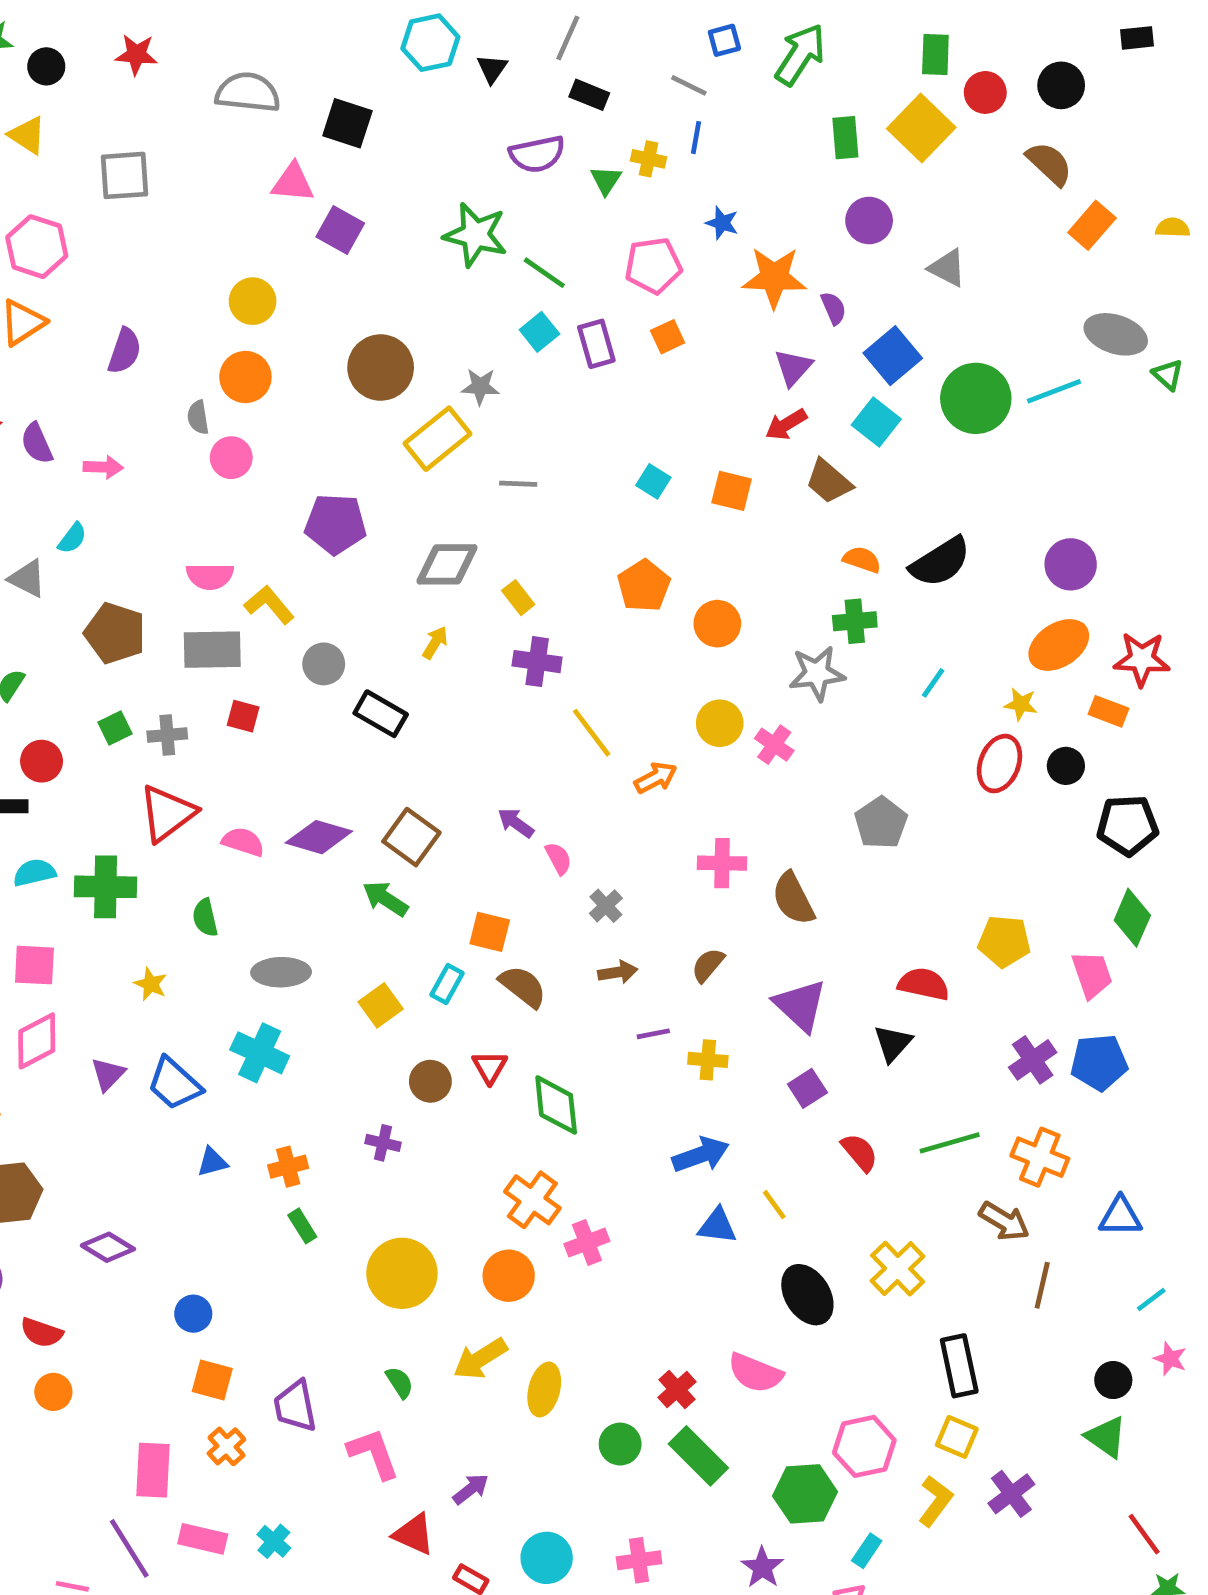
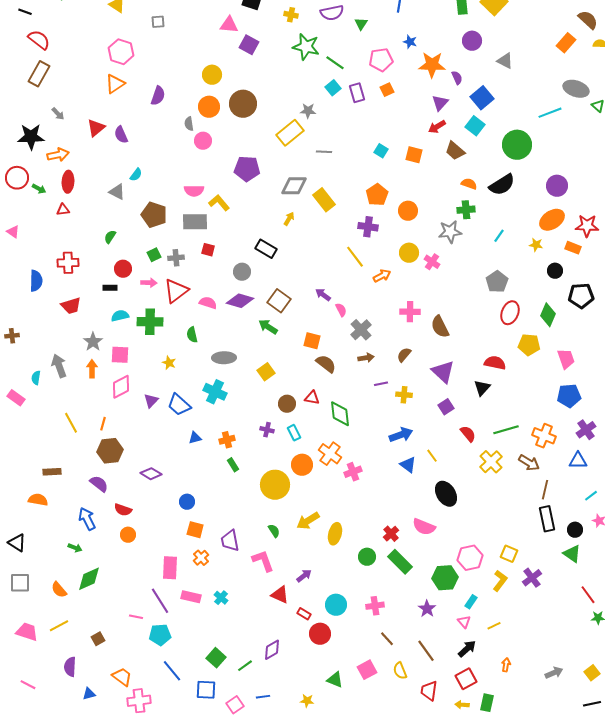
yellow cross: (649, 159) -> (291, 15), moved
brown semicircle: (1049, 164) -> (588, 20), moved
gray square: (125, 175) -> (158, 22), size x0.6
brown circle: (381, 368) -> (243, 104), moved
green circle: (976, 398) -> (517, 145), moved
pink arrow: (103, 467) -> (149, 283), moved
yellow rectangle: (518, 598) -> (324, 200), size x1.6
purple cross: (537, 662) -> (368, 227), moved
gray circle: (324, 664) -> (242, 272), moved
red ellipse: (999, 764) -> (510, 313), moved
gray pentagon: (881, 823) -> (497, 282), moved
gray cross: (606, 906) -> (361, 330), size x1.5
green diamond: (1132, 918) -> (548, 315), moved
cyan rectangle: (447, 984) -> (294, 433), moved, turned -56
purple cross: (1033, 1060) -> (586, 430), moved
red triangle: (490, 1067) -> (312, 398), turned -49
blue triangle: (717, 1226) -> (408, 465), turned 30
yellow cross: (898, 1269) -> (491, 462), moved
orange circle: (509, 1276) -> (302, 465), moved
black rectangle: (959, 1366) -> (547, 519), moved

